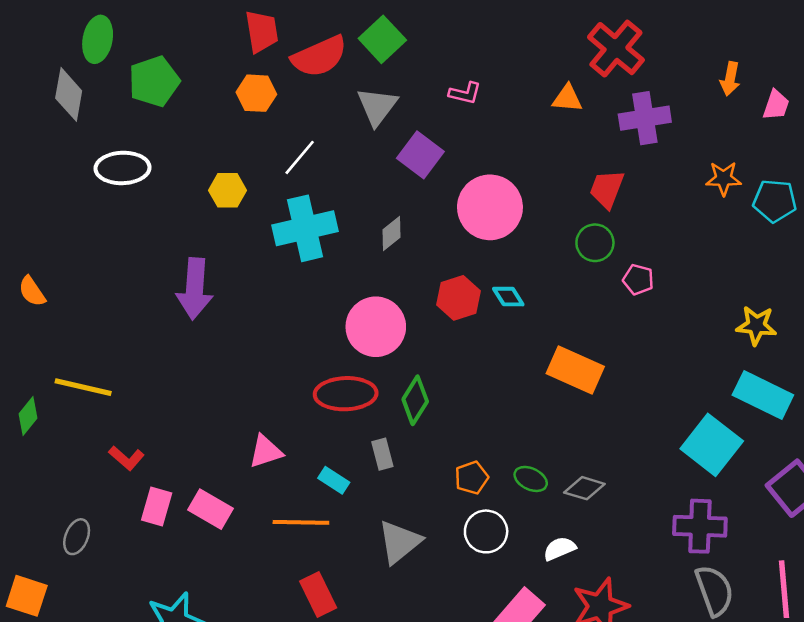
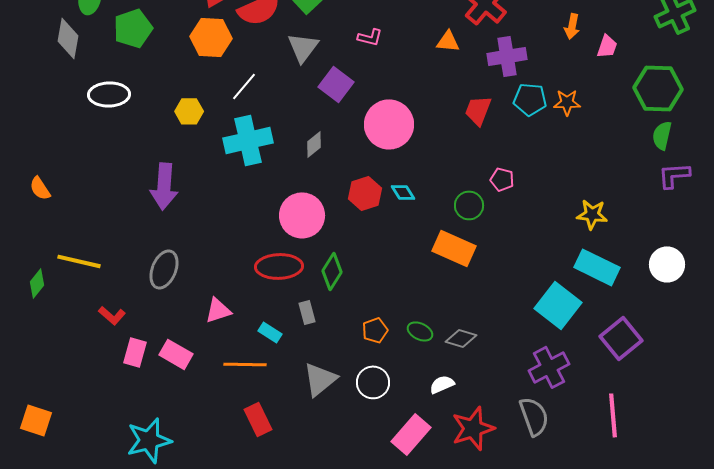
orange hexagon: (256, 93) -> (211, 37), size x1.4
cyan pentagon: (775, 201) -> (530, 99), moved
green circle: (595, 243) -> (469, 205), moved
purple cross: (700, 526) -> (549, 367), turned -30
white circle: (486, 531) -> (373, 382), moved
gray ellipse: (77, 537) -> (164, 269), moved, size x1.4
gray semicircle: (714, 591) -> (534, 416), moved

